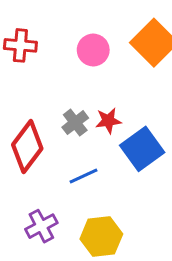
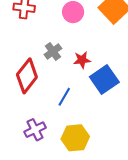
gray cross: (75, 123) -> (53, 51), moved
blue line: (83, 176) -> (64, 97), turned -36

